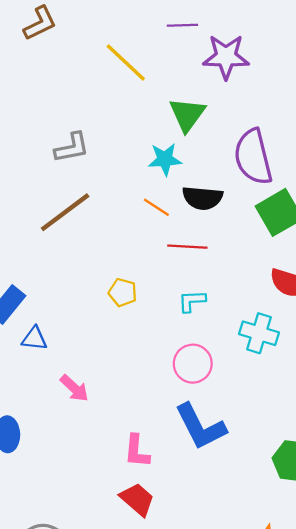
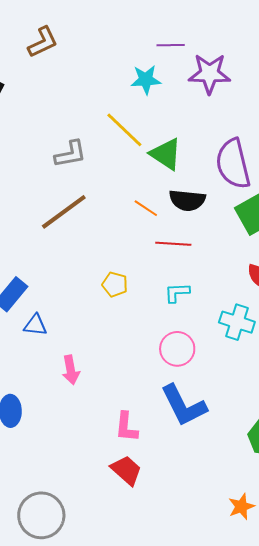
yellow line: (126, 63) -> (124, 130), moved
green triangle: (187, 114) -> (166, 154), moved, turned -33
cyan star: (165, 159) -> (146, 80), moved
pink arrow: (74, 388) -> (71, 370), turned 36

